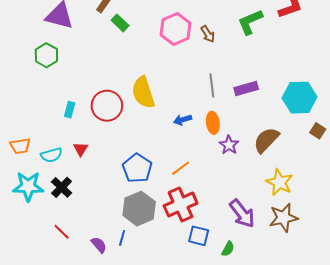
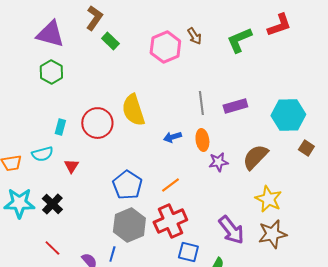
brown arrow: (208, 34) -> (194, 36), moved
green hexagon: (46, 55) -> (51, 72), moved
purple star: (229, 145) -> (218, 162), turned 30
cyan semicircle: (51, 155) -> (42, 154), moved

